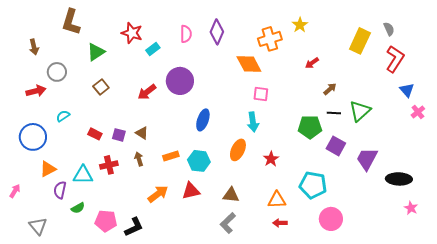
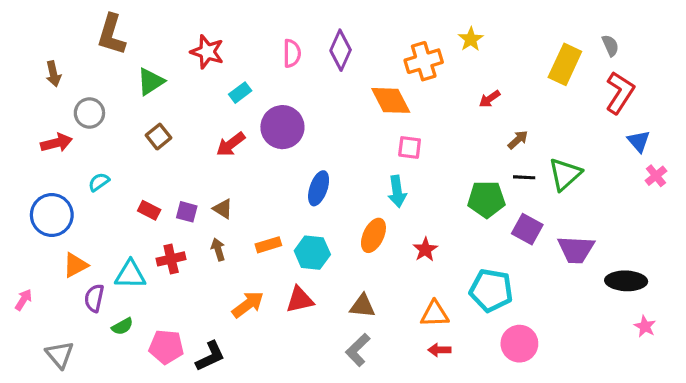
cyan rectangle: (153, 49) -> (240, 93), moved
purple trapezoid: (367, 159) -> (576, 249), turned -115

